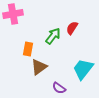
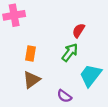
green arrow: (53, 36) -> (70, 52), moved
brown triangle: (39, 67) -> (32, 80), moved

